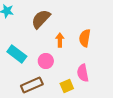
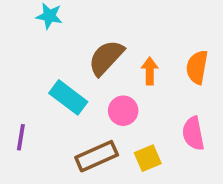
brown semicircle: (41, 19) -> (106, 58), moved
yellow square: (67, 86) -> (148, 158), moved

